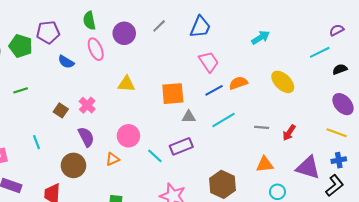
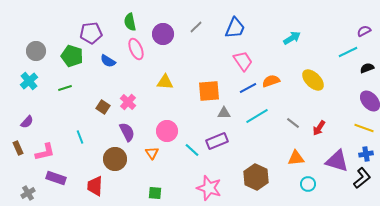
green pentagon: (21, 46) -> (72, 56), moved
gray line: (262, 127) -> (293, 123), turned 32
orange triangle: (113, 159) -> (152, 153), turned -40

